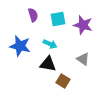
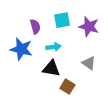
purple semicircle: (33, 15) -> (35, 27), moved
cyan arrow: (50, 44) -> (53, 47), turned -32

